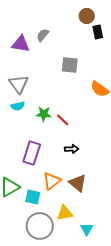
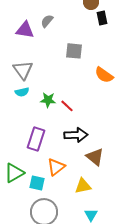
black arrow: (72, 149) -> (76, 135), size x1.6
brown triangle: (78, 183) -> (95, 157), moved
yellow triangle: (65, 213) -> (83, 186), moved

